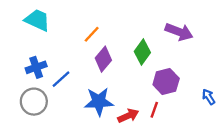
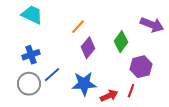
blue line: (61, 79) -> (52, 75), moved

